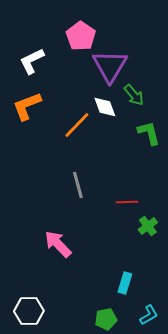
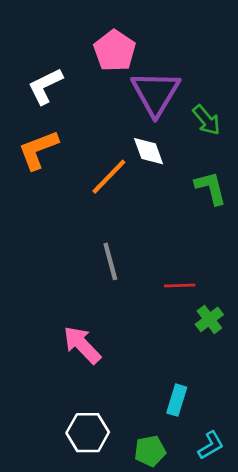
green arrow: (134, 95) -> (207, 120), moved
white hexagon: (29, 311) -> (88, 433), moved

